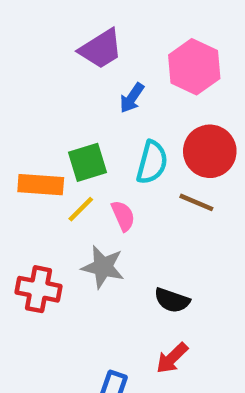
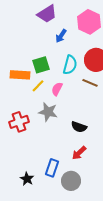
pink semicircle: (123, 216) -> (57, 89), turned -128
red cross: (39, 289) -> (19, 122), turned -30

